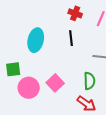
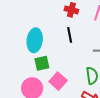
green square: (13, 69) -> (42, 63), moved

